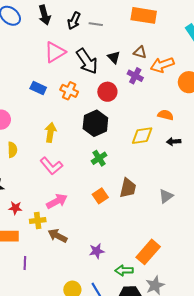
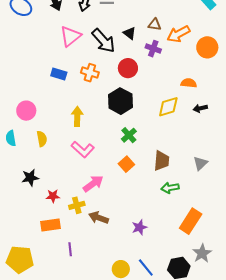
orange square: (100, 196) -> (126, 164), moved
green arrow: (124, 270) -> (170, 188), moved

